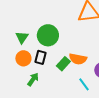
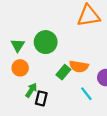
black rectangle: (40, 57) -> (41, 98), moved

